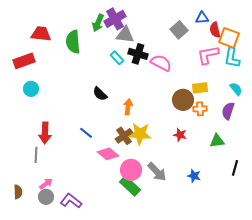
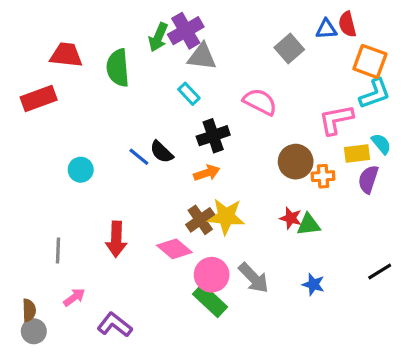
red semicircle: (215, 30) -> (347, 24), moved
black cross: (138, 54) -> (213, 136), moved, turned -36
pink L-shape: (208, 55) -> (336, 120), moved
cyan L-shape: (232, 58) -> (375, 94), turned -120
yellow rectangle: (200, 88) -> (357, 154), moved
cyan circle: (31, 89) -> (81, 170), moved
orange arrow: (128, 107) -> (207, 173), turned 63
red arrow: (45, 133) -> (116, 239), moved
blue line: (86, 133) -> (139, 157), moved
green triangle: (217, 141) -> (309, 225), moved
black line: (235, 168) -> (380, 271), turned 42
gray circle: (46, 197) -> (34, 331), moved

